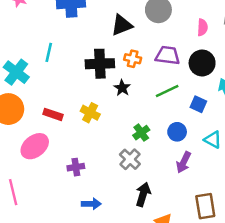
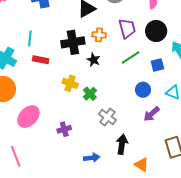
purple trapezoid: (168, 55) -> (127, 28), turned 75
blue square: (198, 104) -> (157, 65), turned -32
red rectangle: (53, 114) -> (41, 60), moved
green cross: (141, 133) -> (90, 94), moved
purple arrow: (184, 162) -> (152, 114), turned 30
blue arrow: (91, 204) -> (92, 158), moved

